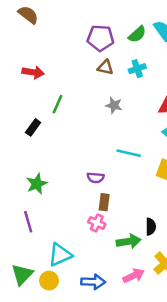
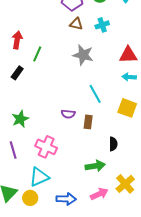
red arrow: (33, 72) -> (17, 40), moved, turned -90
gray star: (114, 105) -> (83, 55), size x1.5
cyan line: (129, 153) -> (95, 94), turned 48
brown rectangle: (104, 202) -> (88, 122), moved
pink cross: (97, 223) -> (46, 147), moved, size x1.5
black semicircle: (151, 227) -> (113, 144), moved

